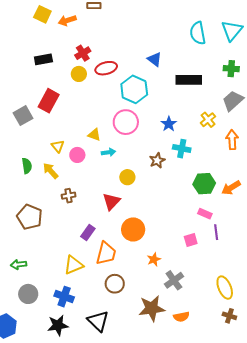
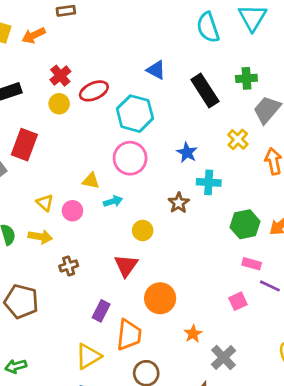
green cross: (231, 69) -> (246, 78), moved
black rectangle: (189, 80) -> (205, 91), turned 65
yellow arrow: (51, 171) -> (40, 237), turned 150
purple line: (216, 232) -> (270, 286), turned -49

